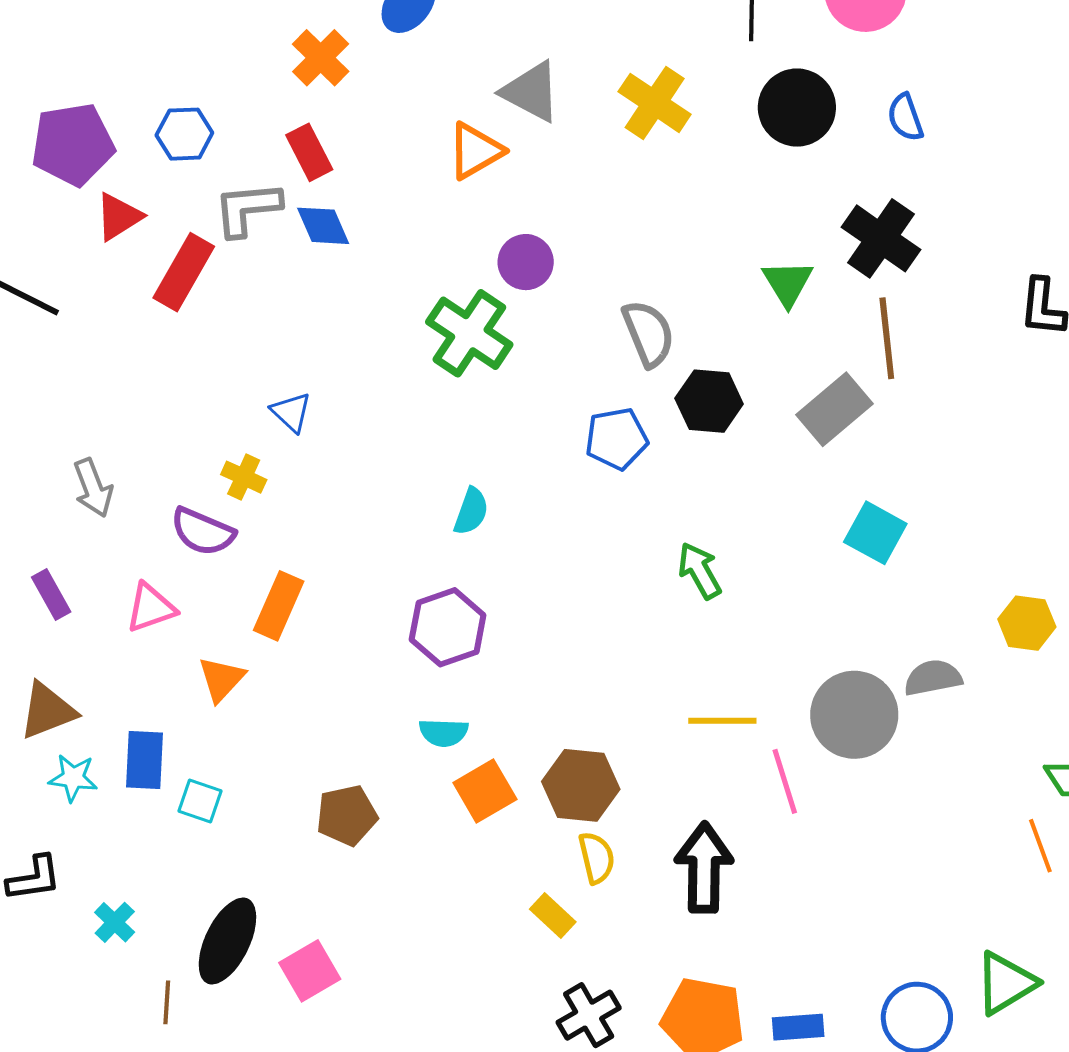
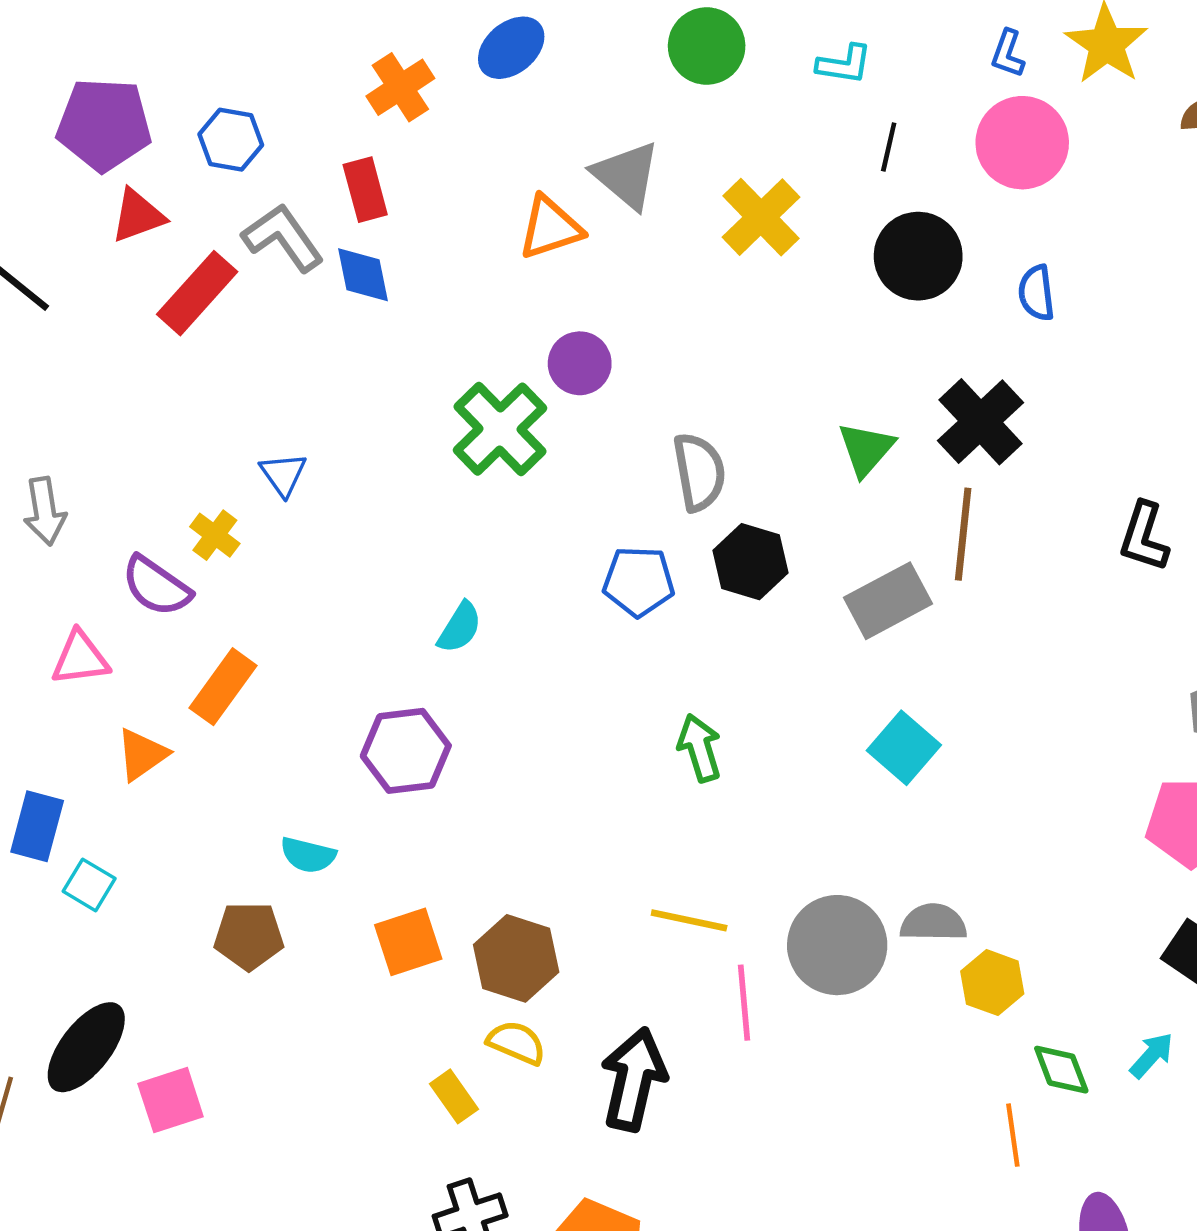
gray L-shape: (247, 209) -> (283, 238), turned 48
yellow hexagon: (1027, 623) -> (992, 983), moved
cyan semicircle: (444, 733) -> (308, 855), moved
yellow semicircle: (597, 858) -> (516, 1043), turned -66

